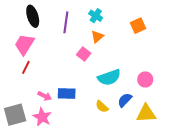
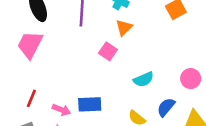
red line: (26, 67) -> (31, 98), moved
cyan semicircle: (109, 77) -> (144, 79), size x0.7

